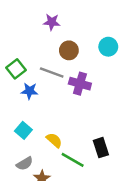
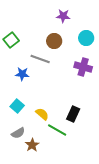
purple star: (52, 22) -> (63, 16), moved
green square: (16, 69) -> (11, 40), moved
purple cross: (80, 84) -> (83, 67), moved
black rectangle: (101, 148) -> (73, 114), moved, turned 42

